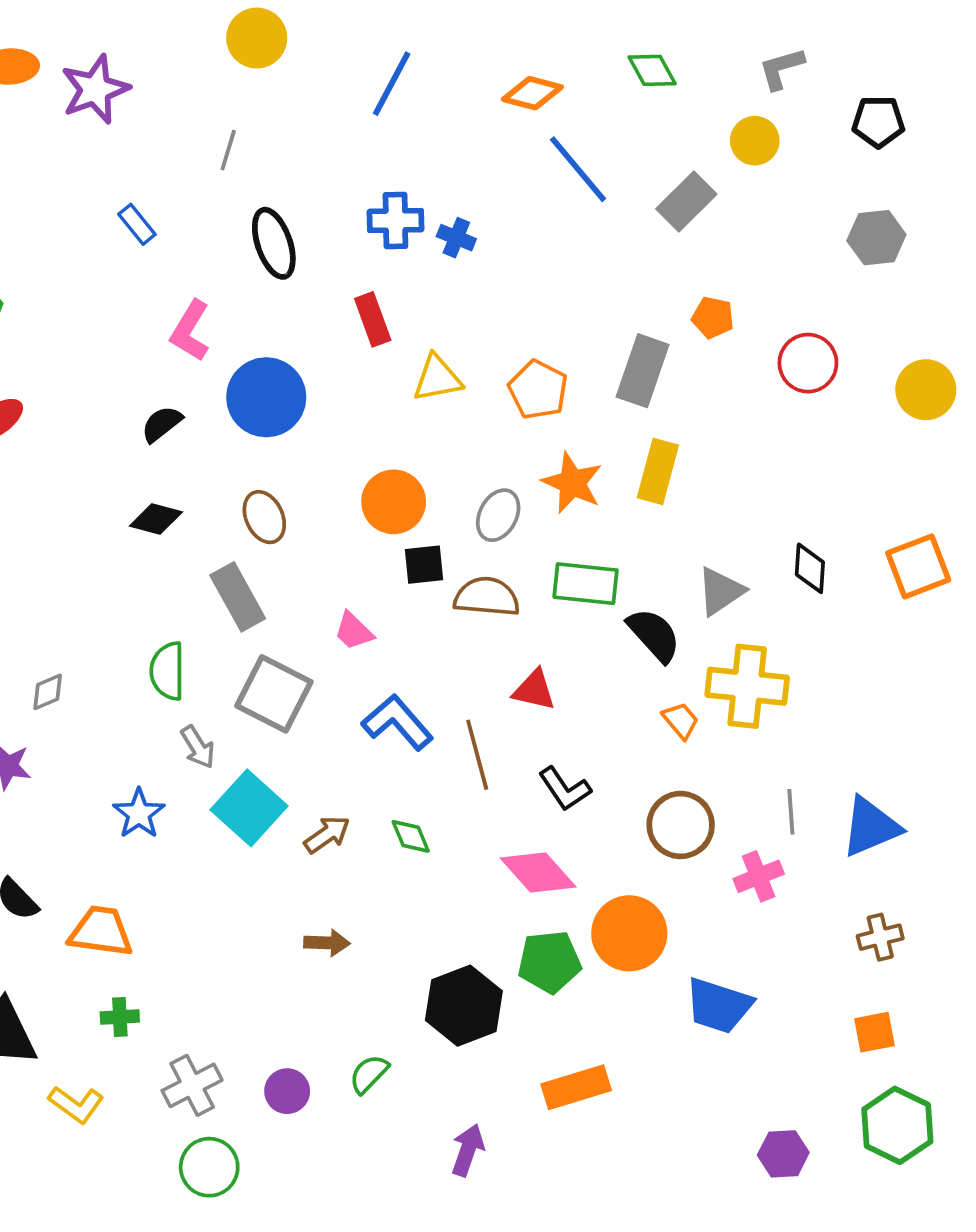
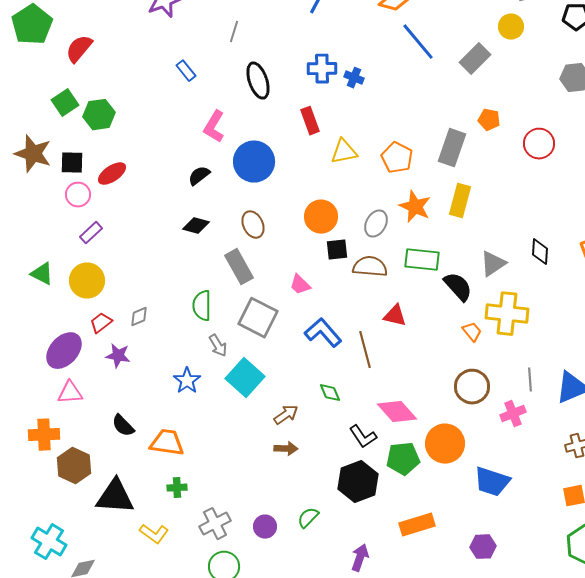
black L-shape: (565, 789) -> (363, 437), moved
brown arrow: (327, 834) -> (286, 415), moved
purple hexagon: (783, 1154) -> (483, 547), moved

